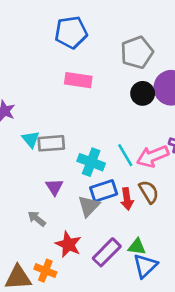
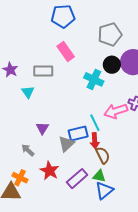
pink rectangle: (78, 80) -> (66, 51), turned 42
gray rectangle: (51, 143) -> (43, 71), moved
cyan line: (125, 155) -> (95, 123), moved
cyan cross: (91, 162) -> (94, 79), moved
brown semicircle: (149, 192) -> (103, 155), moved
orange cross: (45, 271) -> (20, 178), moved

